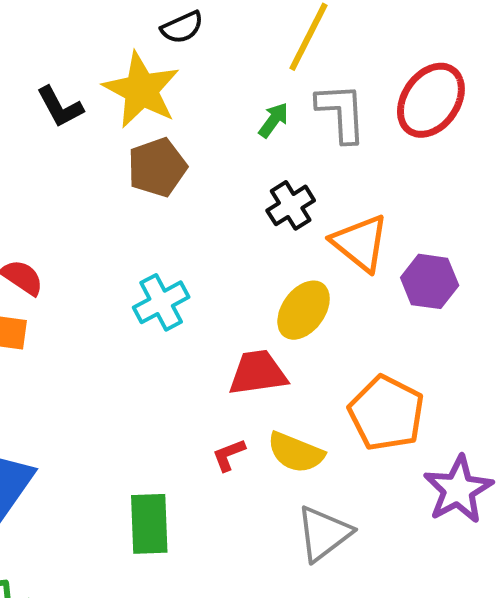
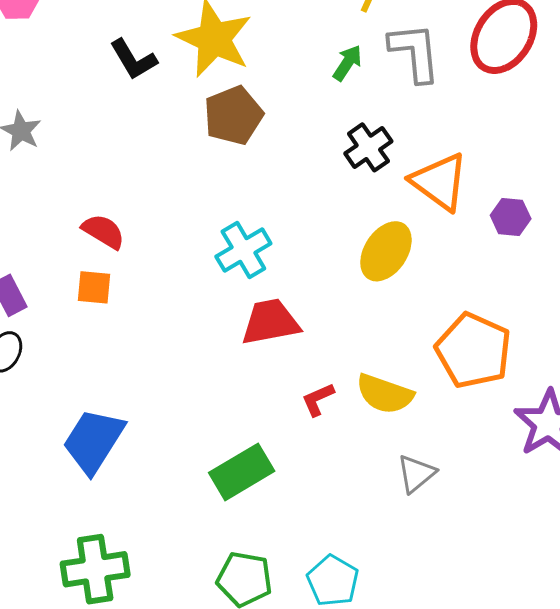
purple hexagon: (430, 281) -> (511, 217), size x0.7
red trapezoid: (258, 373) -> (270, 322), moved
green rectangle: (149, 524) -> (242, 472), turned 64
gray triangle: (324, 533) -> (416, 474), size x0.7

